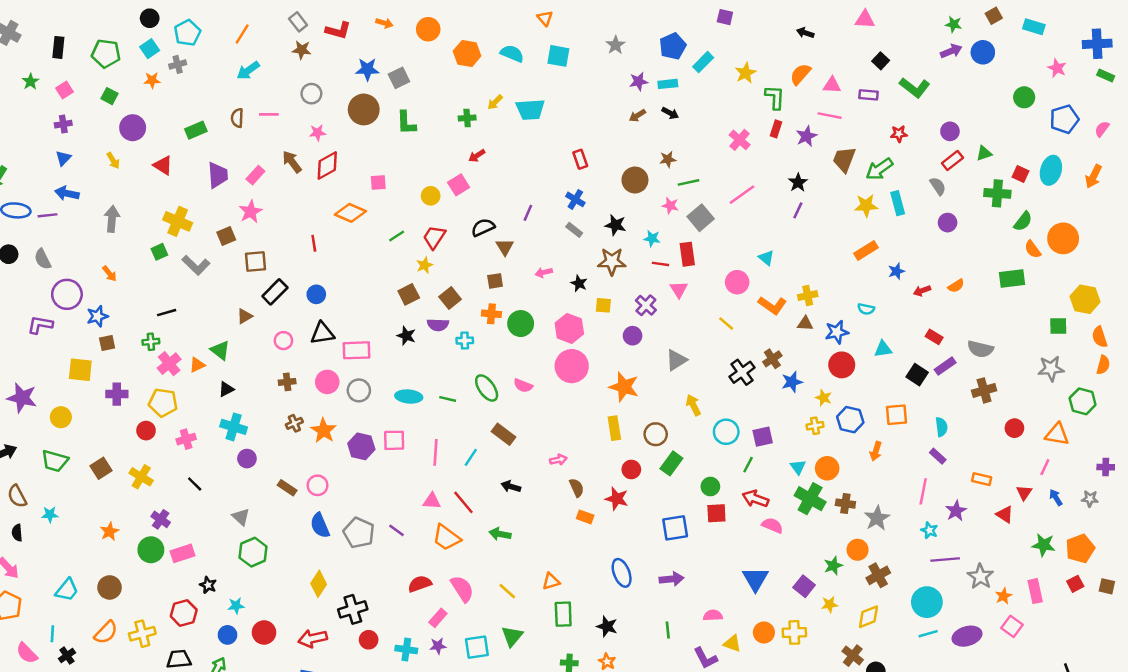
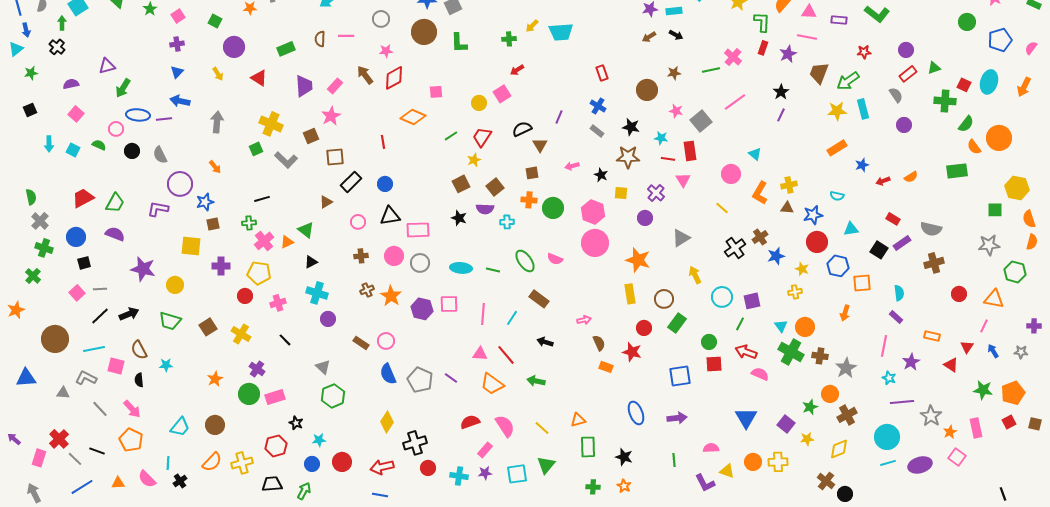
green line: (688, 182) -> (711, 70), moved
orange L-shape: (772, 305) -> (760, 193), turned 85
blue hexagon: (850, 420) -> (838, 266), moved

